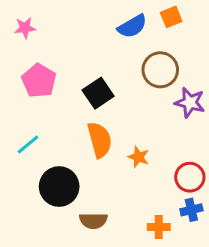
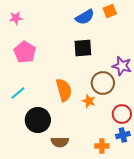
brown circle: (160, 70) -> (103, 83), moved
black square: (98, 93) -> (83, 48), moved, turned 30

